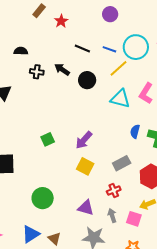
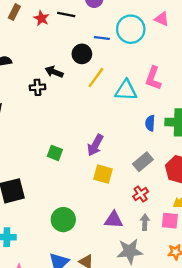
black line: (82, 48) -> (66, 14), moved
yellow line: (119, 68) -> (96, 78), moved
black cross: (37, 72) -> (37, 87), moved
black circle: (87, 80) -> (82, 54), moved
green square: (48, 139) -> (55, 153), turned -32
gray arrow: (112, 215) -> (145, 222), turned 32

